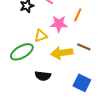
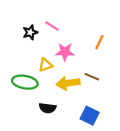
orange line: (78, 15) -> (99, 42), moved
green ellipse: (22, 52) -> (25, 82), turned 40

